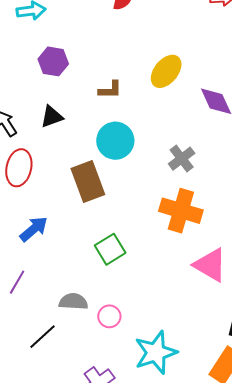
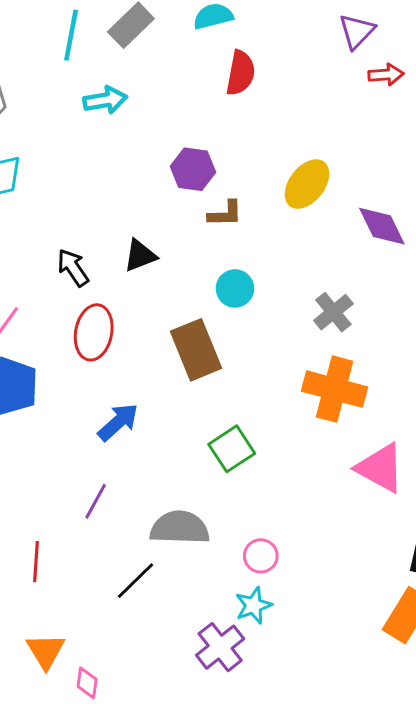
purple hexagon: (53, 61) -> (193, 169), moved
cyan circle: (115, 141) -> (235, 288), size x0.7
gray semicircle: (73, 302) -> (180, 528), size x1.4
pink circle: (109, 316) -> (261, 556), moved
cyan star: (156, 353) -> (253, 605), moved, size x0.6

